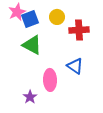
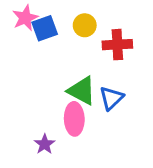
green triangle: (32, 45) -> (82, 91), moved
blue triangle: (75, 66) -> (111, 98), turned 42

